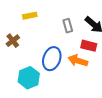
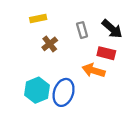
brown cross: (13, 41) -> (50, 44), moved
blue ellipse: (52, 59) -> (64, 92), moved

